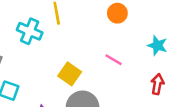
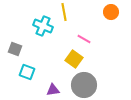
pink line: (114, 60) -> (84, 39), moved

